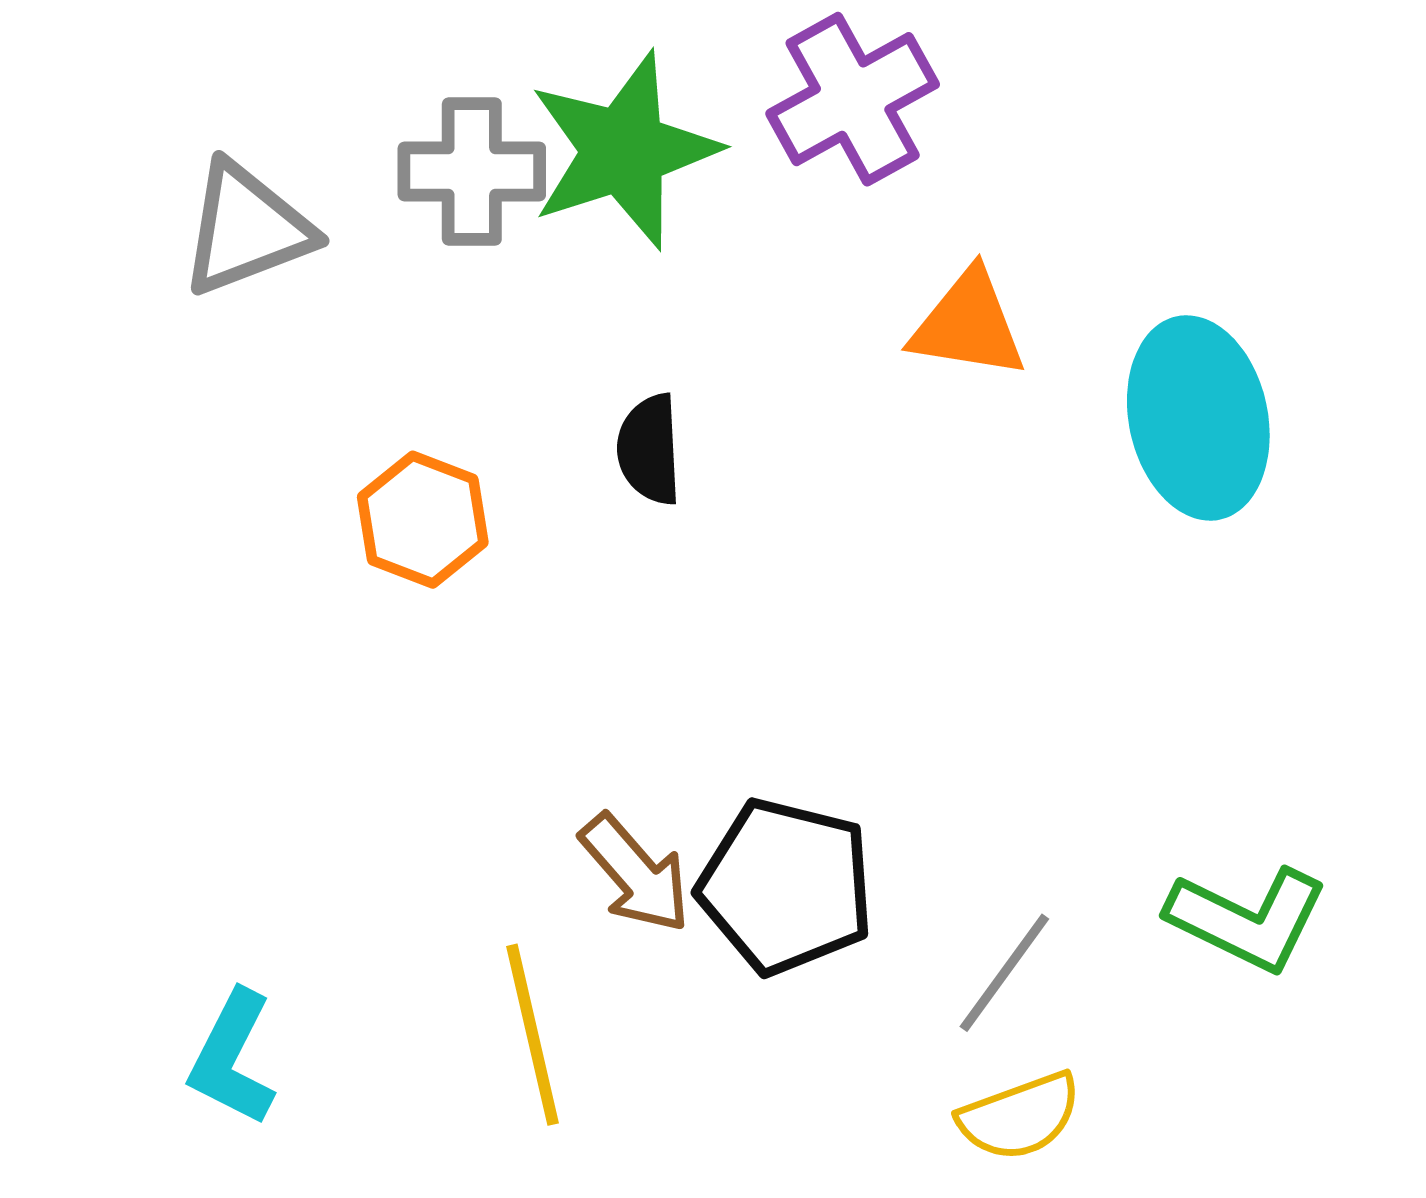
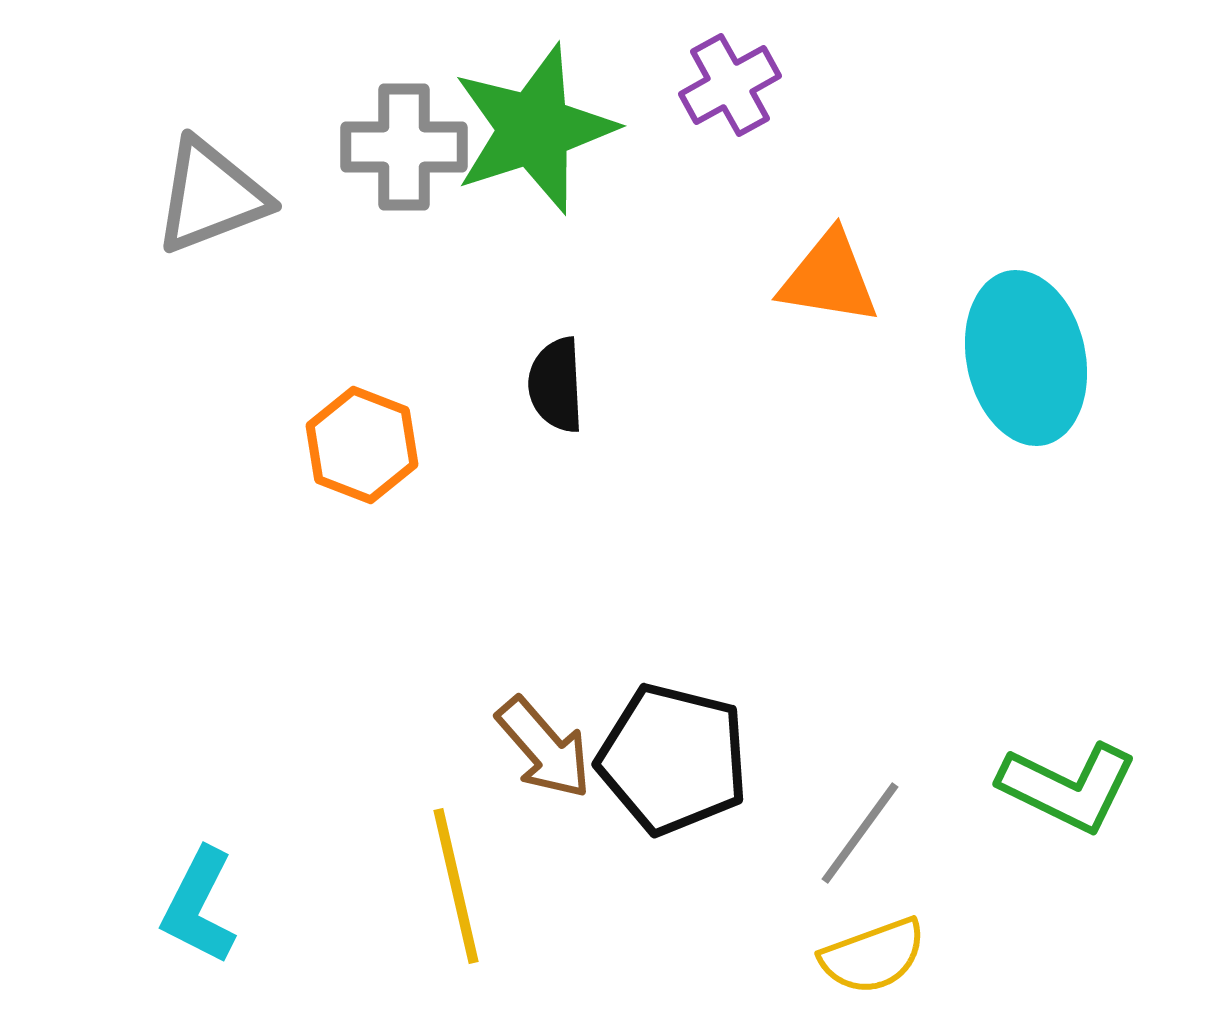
purple cross: (853, 99) -> (730, 85), size x0.7

